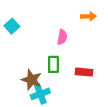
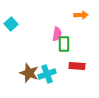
green rectangle: (53, 64) -> (64, 44), moved
cyan cross: (40, 94) -> (47, 74), moved

